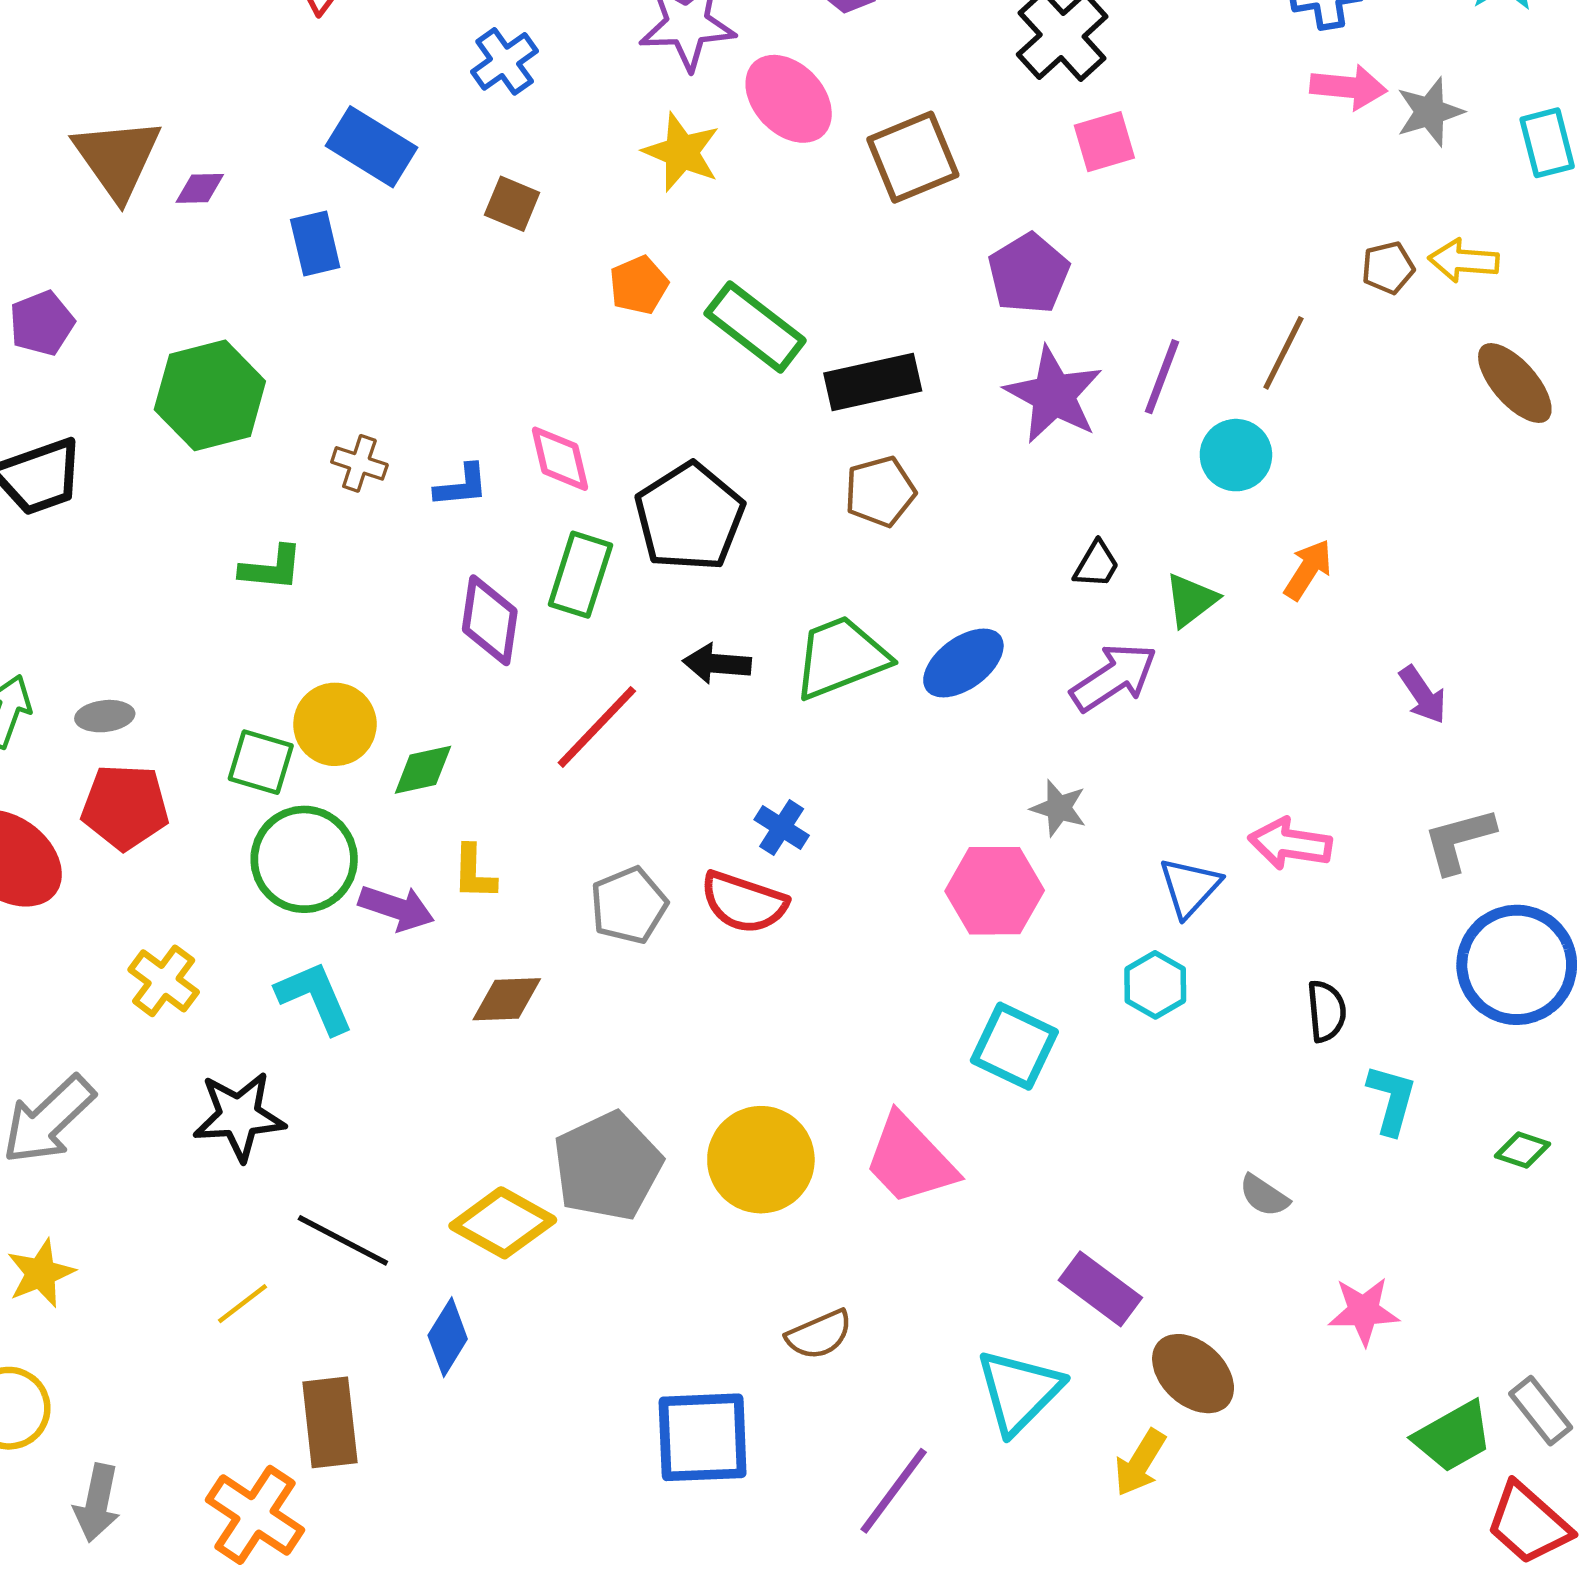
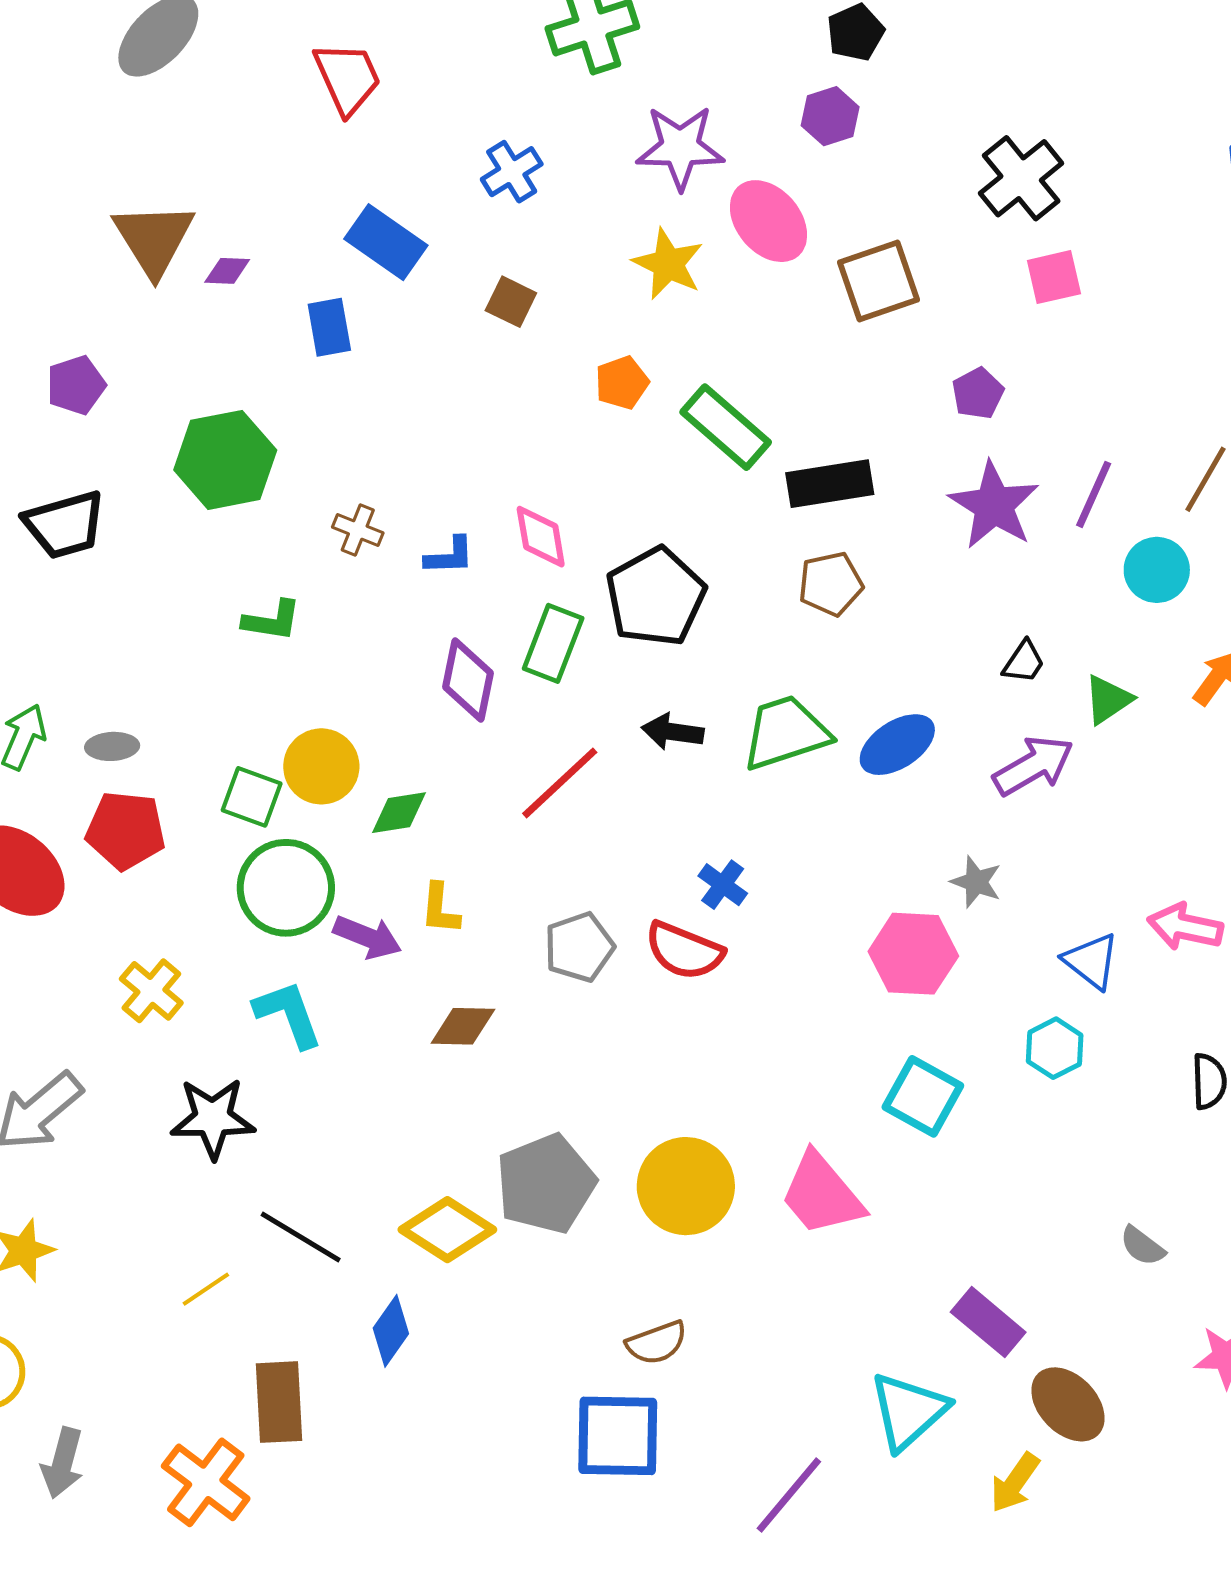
purple pentagon: (1029, 274) -> (978, 393), size x0.7
blue triangle: (1190, 887) -> (1091, 961), turned -38
brown semicircle: (819, 1335) -> (657, 1343), moved

